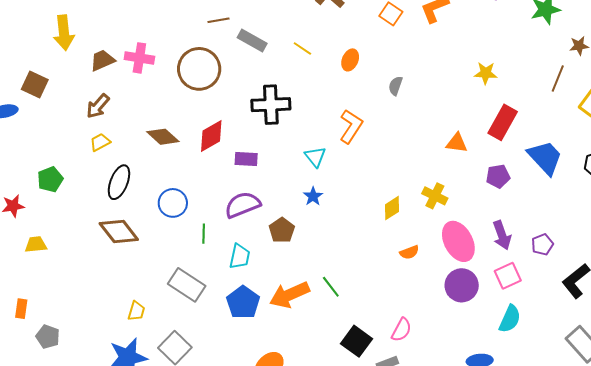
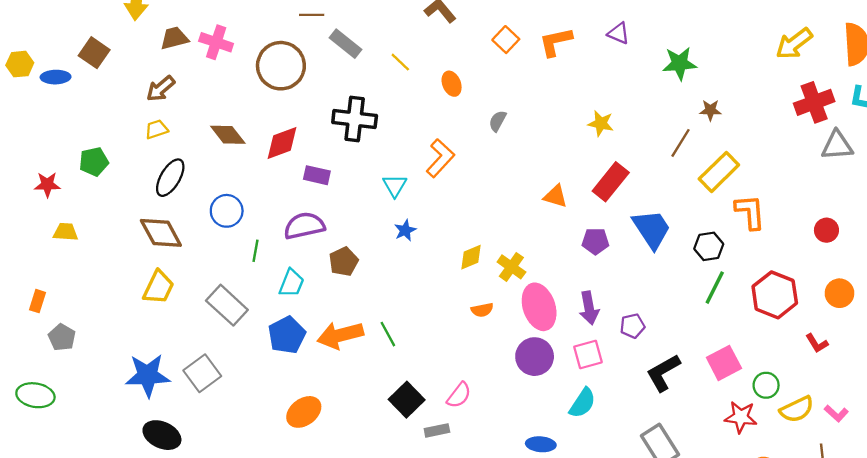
orange ellipse: (350, 60) -> (452, 84), turned -55
blue star: (313, 196) -> (405, 230), moved
yellow cross: (435, 196) -> (511, 267), moved
yellow trapezoid: (136, 311) -> (158, 287), moved, size x1.5

